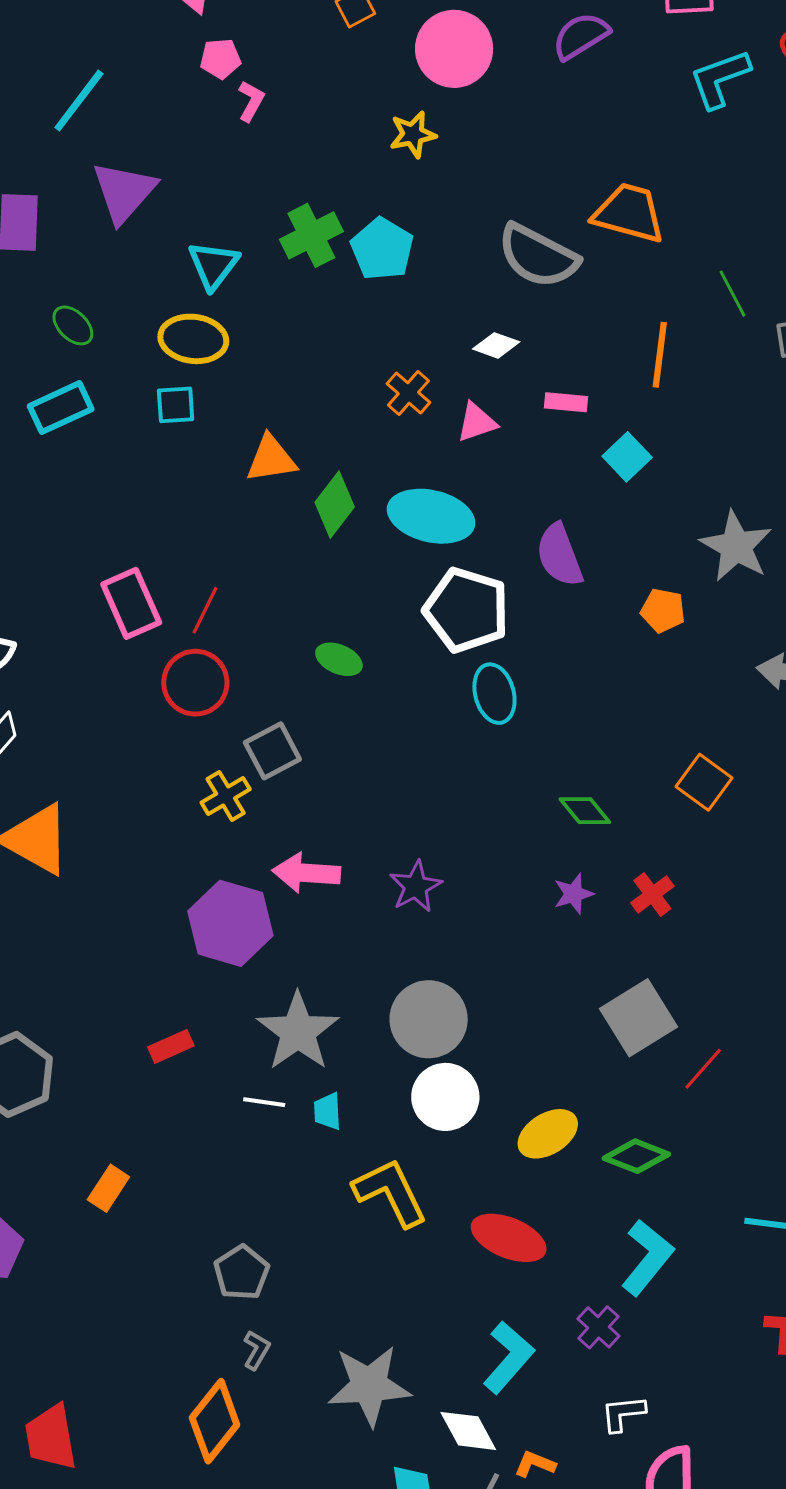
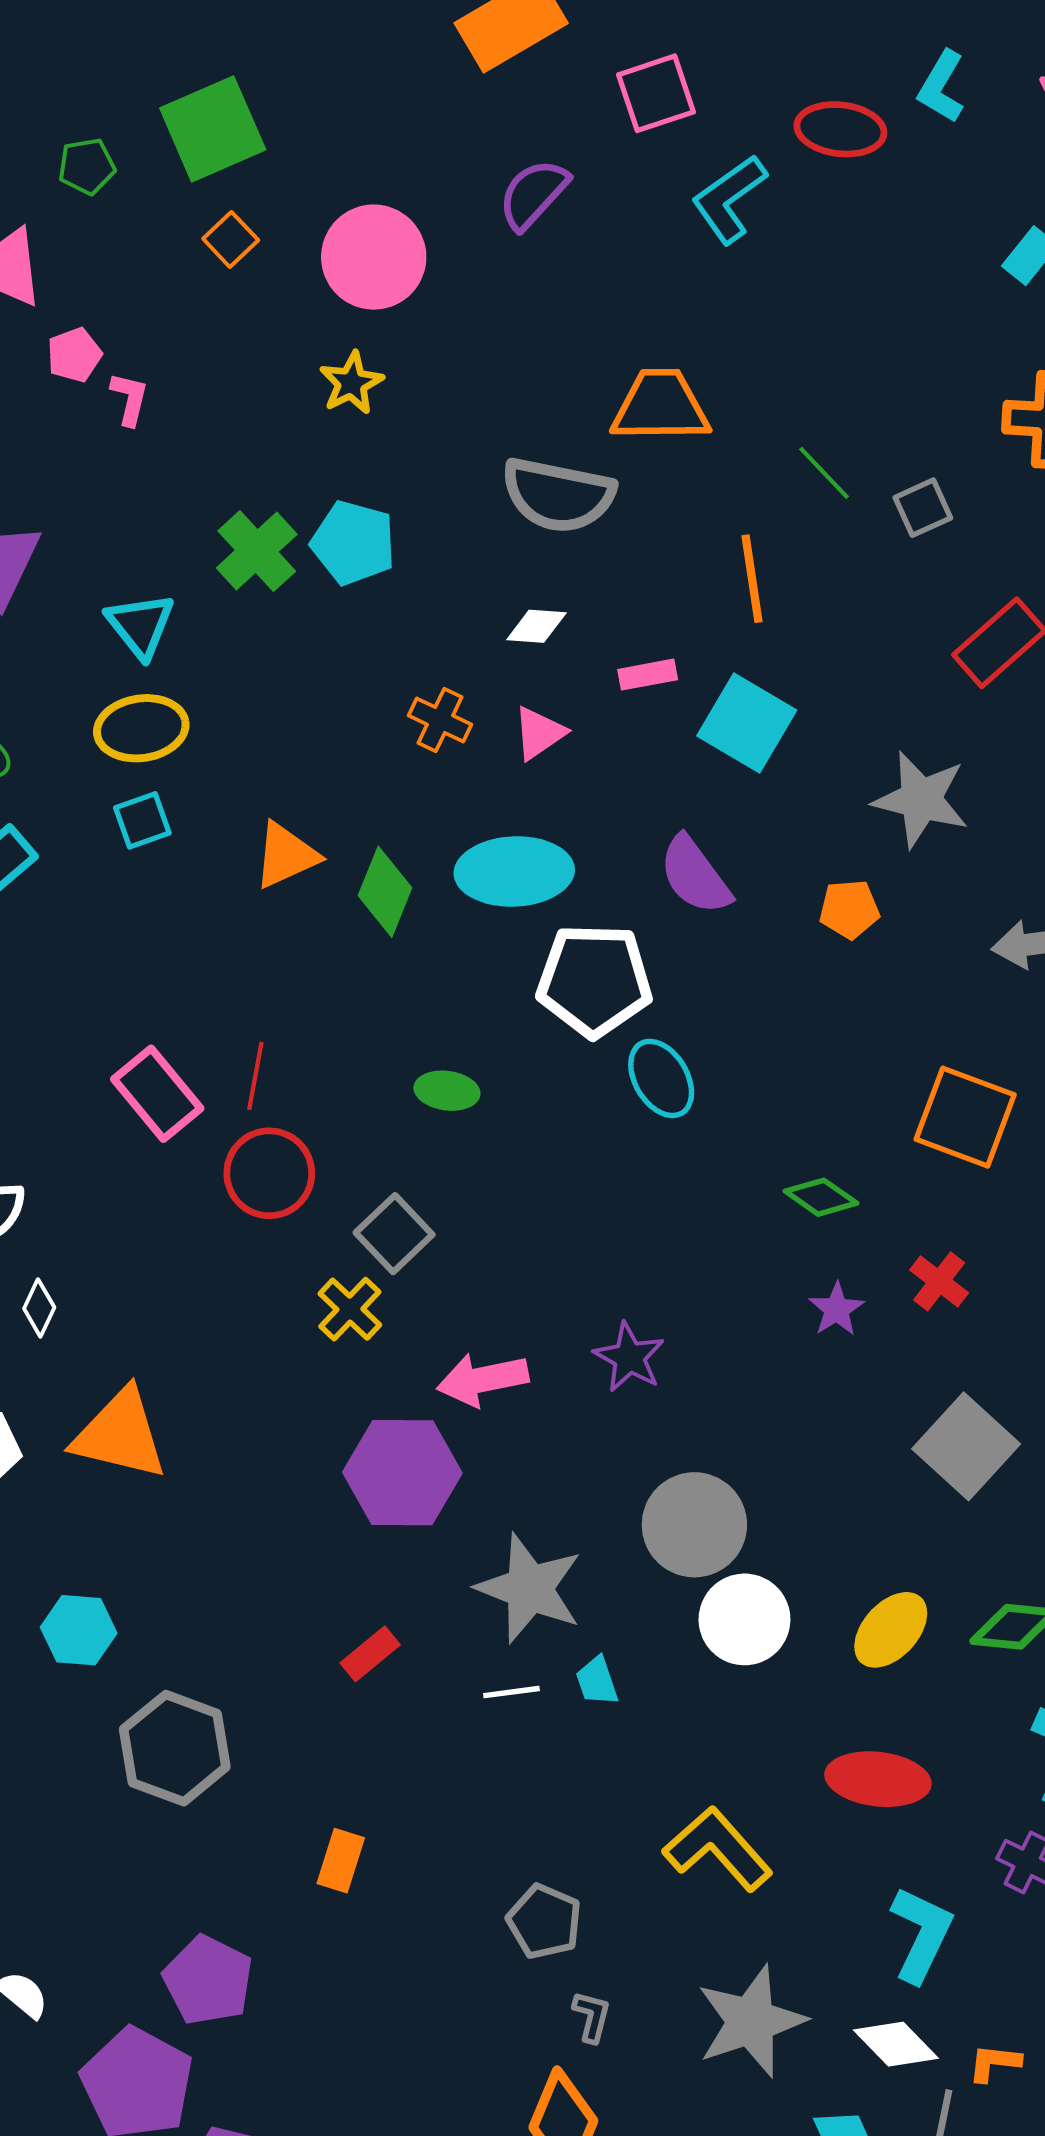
cyan square: (627, 457) -> (747, 723), size x1.5
orange square: (704, 782) -> (965, 1117), size x1.4
yellow L-shape: (390, 1192) -> (718, 1849), moved

